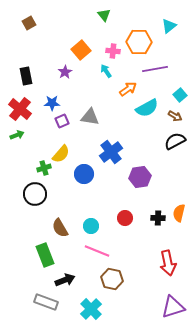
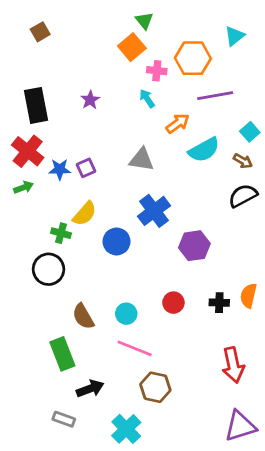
orange square: (81, 50) -> (132, 47), moved
black rectangle: (26, 76) -> (36, 105), size x1.4
blue star: (52, 103) -> (60, 169), moved
gray triangle: (90, 117) -> (142, 160), moved
green cross: (44, 168) -> (61, 233), turned 32
gray rectangle: (46, 302) -> (64, 419), size x0.7

